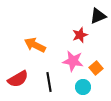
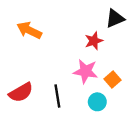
orange arrow: (35, 45) -> (29, 30), moved

